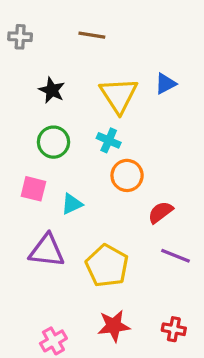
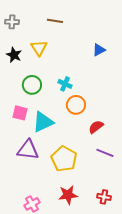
black star: (52, 90) -> (14, 55), moved
yellow triangle: (119, 95) -> (39, 48), moved, size x0.7
cyan triangle: (72, 204) -> (43, 122), size x1.6

